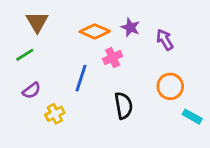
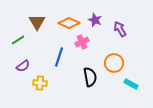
brown triangle: (37, 22) -> (37, 22), moved
orange circle: (170, 86) -> (114, 63), moved
yellow cross: (55, 114) -> (40, 83), turned 32
cyan rectangle: (192, 117) -> (131, 84), moved

